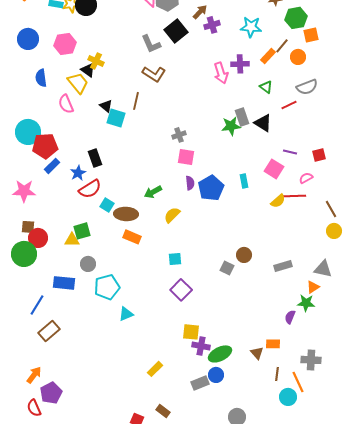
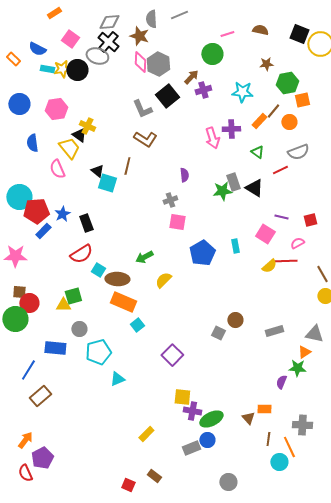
blue star: (78, 173) -> (62, 214), moved
purple semicircle: (190, 183) -> (184, 175), moved
orange rectangle: (132, 237) -> (123, 302), size x1.4
cyan square: (175, 259) -> (137, 325), moved, turned -32

